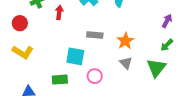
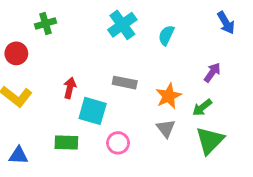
red arrow: (59, 12) -> (70, 88), moved
purple arrow: (167, 21) -> (212, 72), moved
green arrow: (167, 45) -> (202, 108), moved

